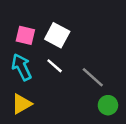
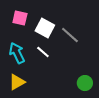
pink square: (25, 35) -> (20, 18), moved
gray line: (93, 77) -> (70, 35), moved

